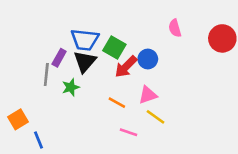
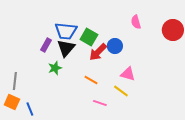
gray line: (46, 74) -> (15, 81), moved
pink triangle: (148, 95) -> (128, 74), moved, turned 35
orange square: (18, 119) -> (12, 102), moved, turned -35

